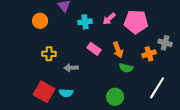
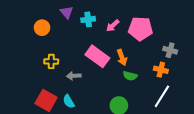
cyan cross: (85, 22) -> (88, 19), moved
pink rectangle: (94, 49) -> (97, 56), size x1.6
orange cross: (149, 54) -> (161, 70), moved, turned 32
cyan semicircle: (66, 93) -> (69, 101), turned 56

